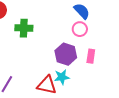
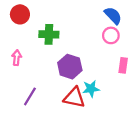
purple hexagon: (66, 54) -> (70, 67), moved

